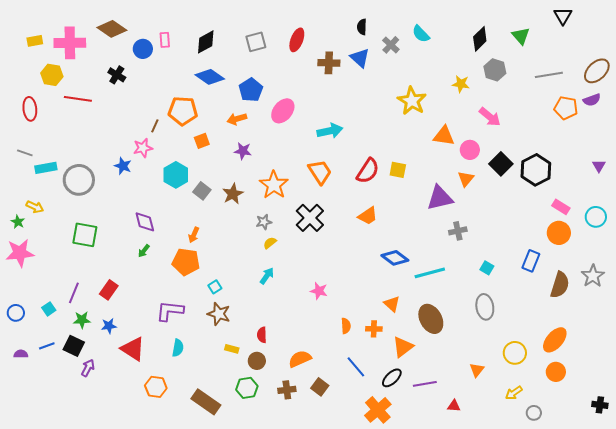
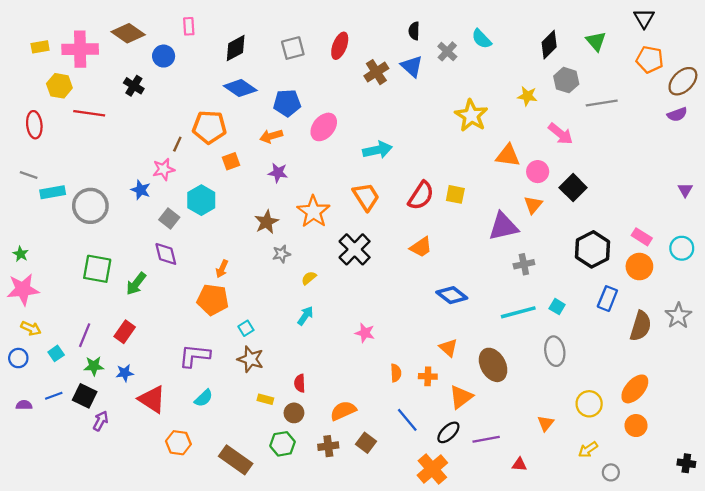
pink rectangle: (165, 40) -> (189, 26), moved
brown cross: (329, 63) -> (376, 72), turned -35
gray line: (549, 75) -> (602, 103), moved
blue pentagon: (251, 90) -> (287, 103), turned 30
orange pentagon: (566, 108) -> (650, 59), moved
black hexagon: (536, 170) -> (593, 249), moved
gray square: (202, 191) -> (169, 218), moved
yellow arrow: (35, 207) -> (31, 328), moved
gray star: (264, 222) -> (281, 254), moved
green arrow: (144, 251) -> (136, 284), moved, size x1.5
cyan line: (430, 273) -> (518, 312), moved
cyan semicircle: (178, 348) -> (204, 398), turned 36

